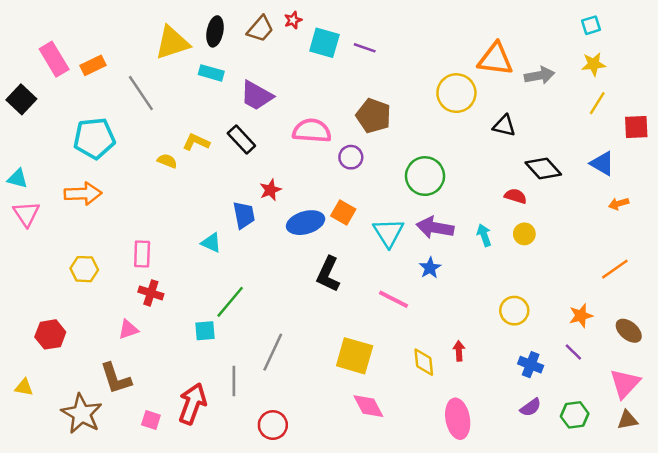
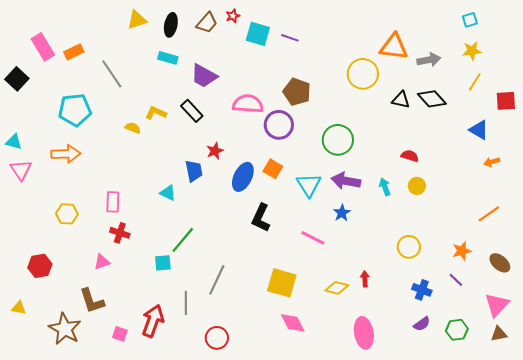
yellow triangle: (172, 43) -> (137, 20), moved, size x0.7
purple circle: (351, 157) -> (279, 125), size x1.5
black diamond: (543, 168) -> (432, 99), moved
blue ellipse: (306, 223) -> (243, 177), turned -48
yellow diamond: (424, 362) -> (337, 288), turned -70

